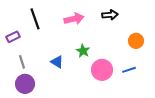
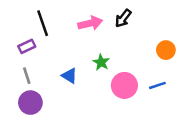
black arrow: (110, 15) -> (123, 18), moved, turned 133
purple rectangle: (13, 37) -> (27, 46), moved

